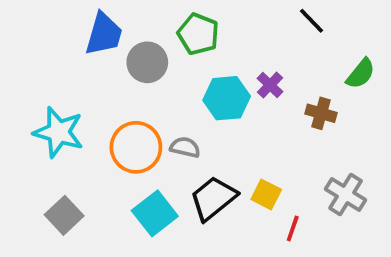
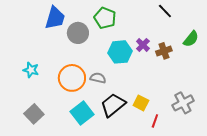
brown cross: (321, 113) -> (164, 51), moved, turned -35
cyan star: (59, 132) -> (31, 70), size x0.6
gray cross: (346, 194) -> (183, 103), turned 30

